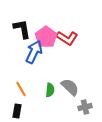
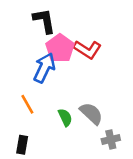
black L-shape: (22, 29) -> (44, 21), moved
orange line: (21, 89) -> (27, 104), moved
green semicircle: (50, 90) -> (65, 117), turned -32

